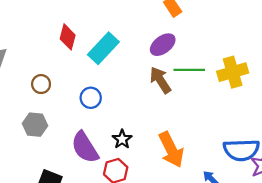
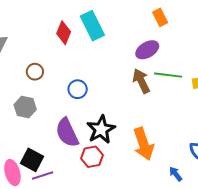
cyan rectangle: (103, 48) -> (92, 26), moved, turned -76
black star: (122, 139) -> (101, 129), size x1.6

